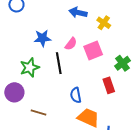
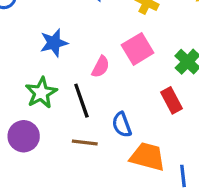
pink semicircle: (71, 44) -> (101, 67), moved
black line: (59, 63) -> (81, 101), moved
brown line: (39, 112) -> (85, 142), moved

